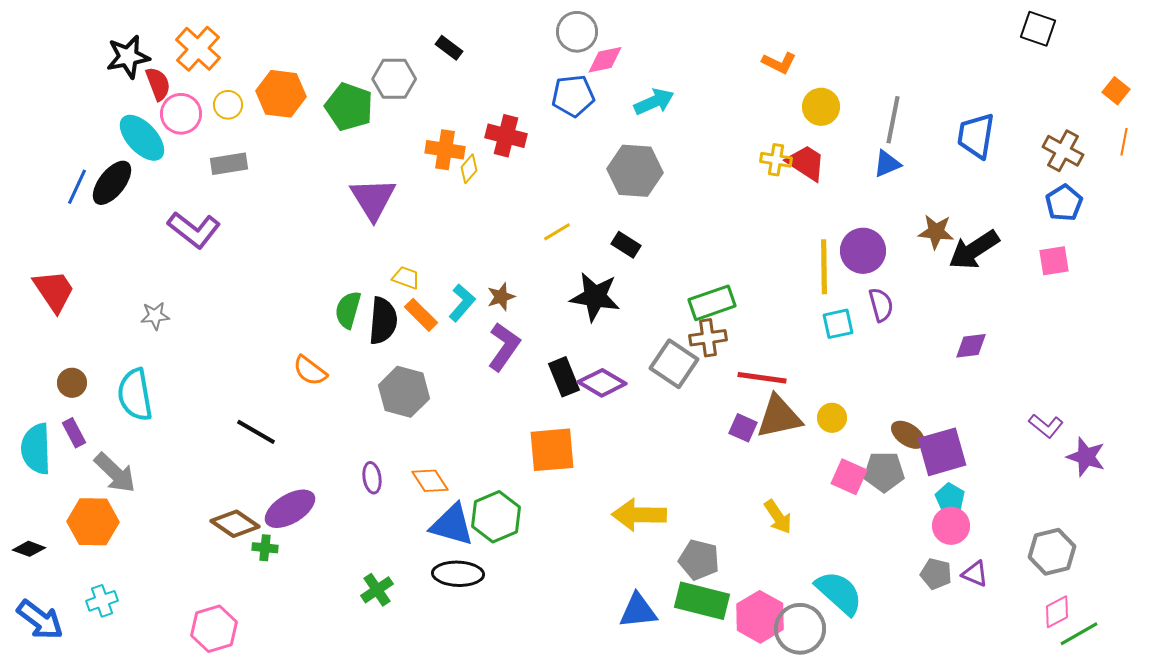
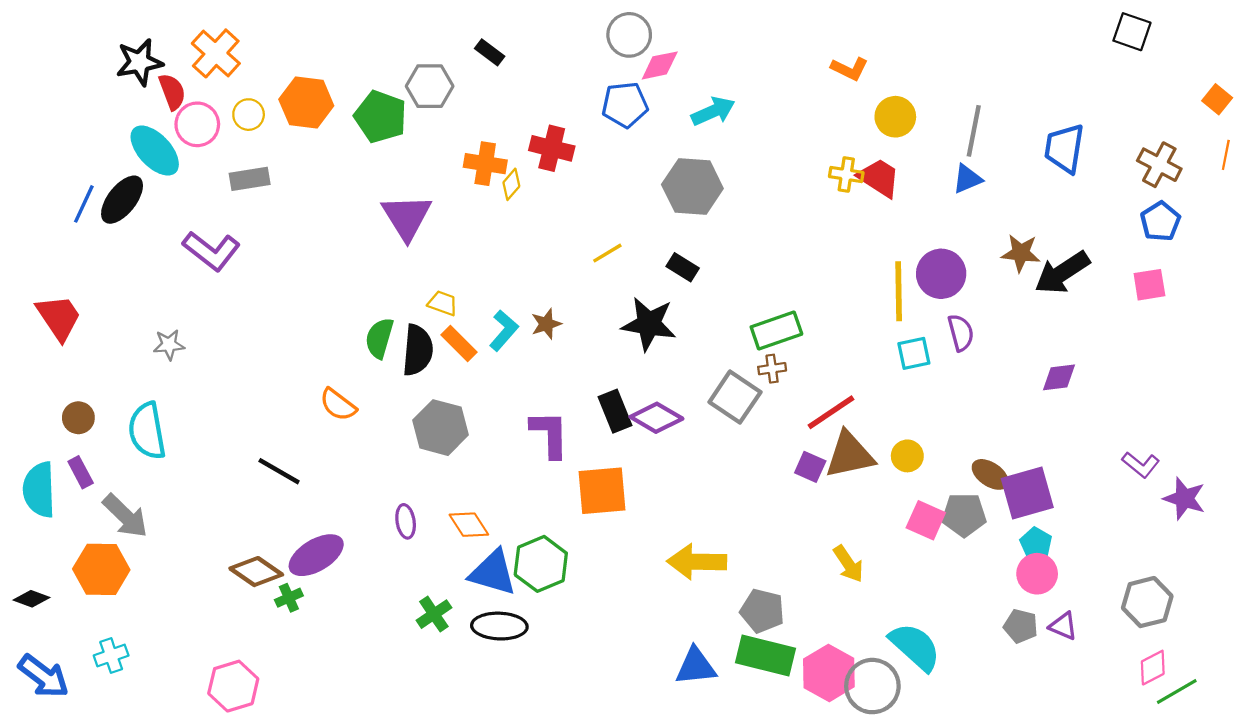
brown cross: (708, 338) -> (772, 369), size x0.7
purple L-shape: (504, 347) -> (550, 434), moved, turned -36
red line: (762, 378) -> (831, 412), turned -42
green cross: (265, 548) -> (289, 598), turned -30
green cross: (377, 590) -> (434, 614), moved

